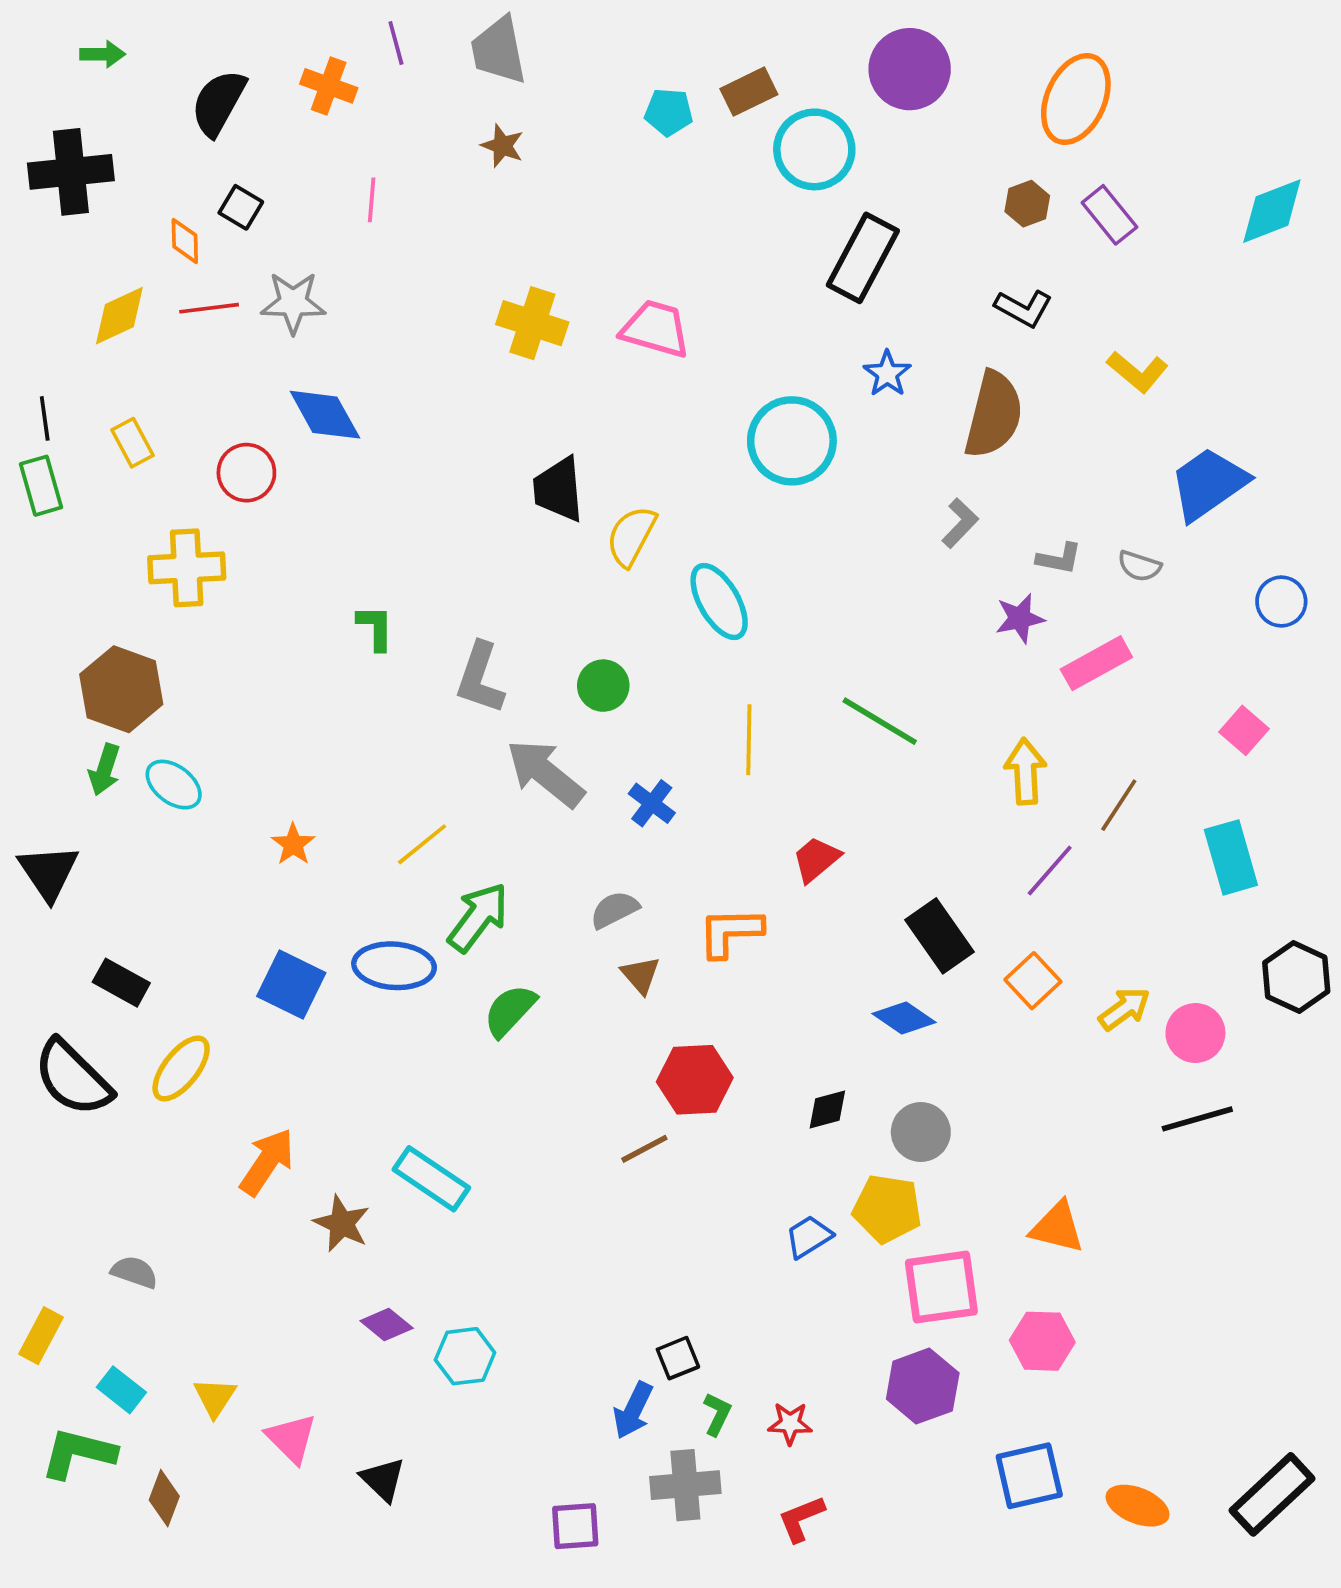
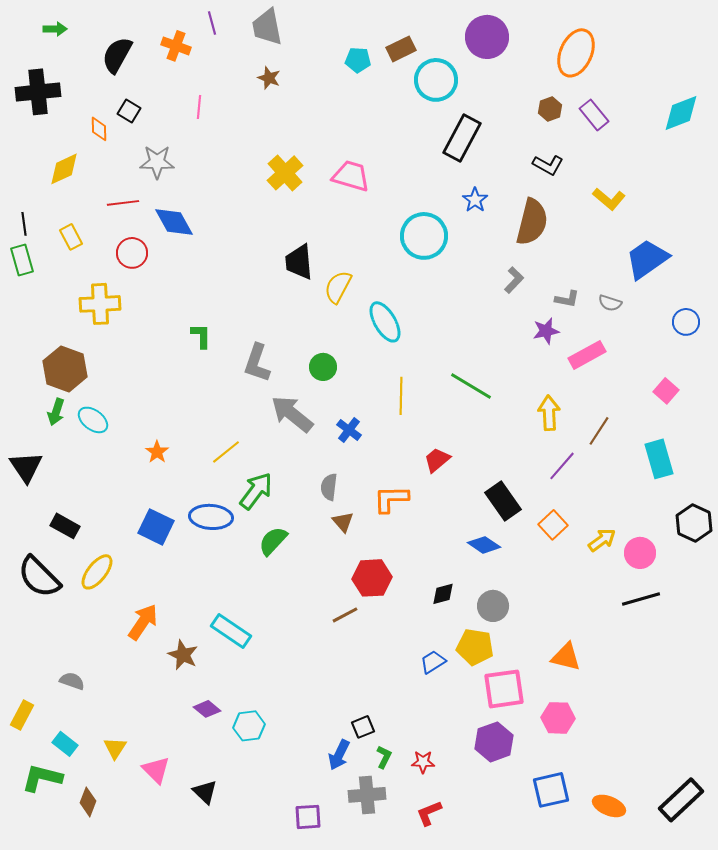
red line: (209, 308) -> (123, 203), moved
yellow cross: (532, 323) -> (285, 173), turned 30
gray semicircle: (614, 910) -> (329, 487), turned -56

